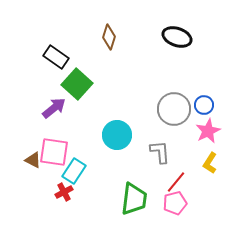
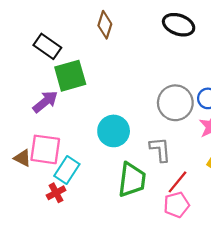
green square: (77, 84) -> (70, 76), turned 32
green trapezoid: (134, 199) -> (132, 180), moved

